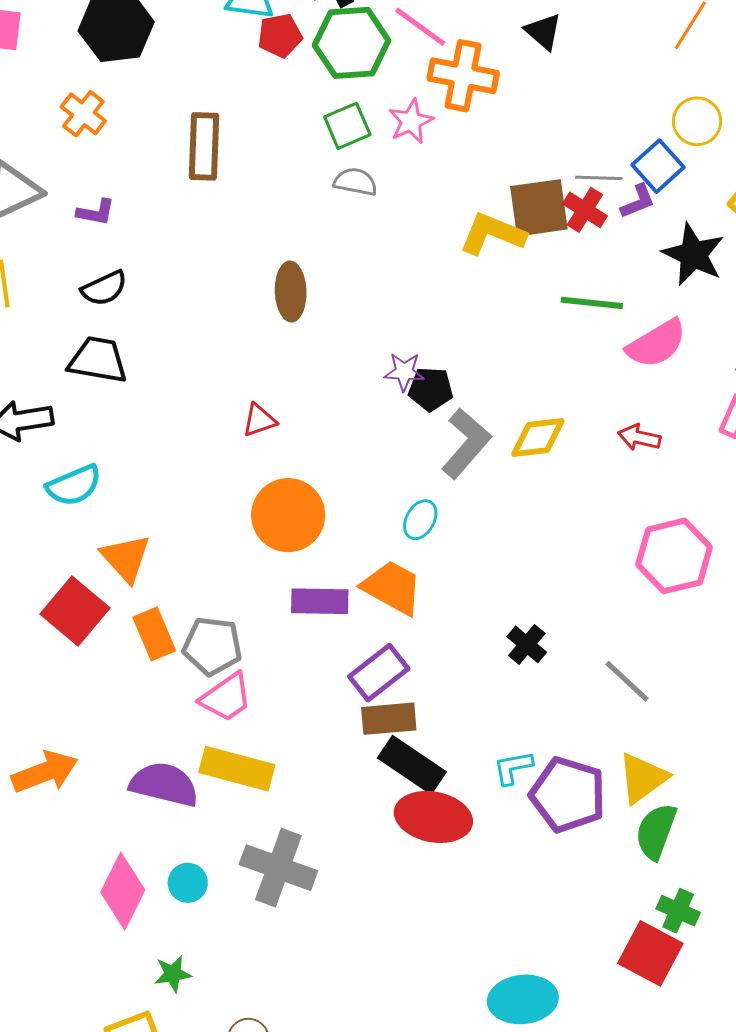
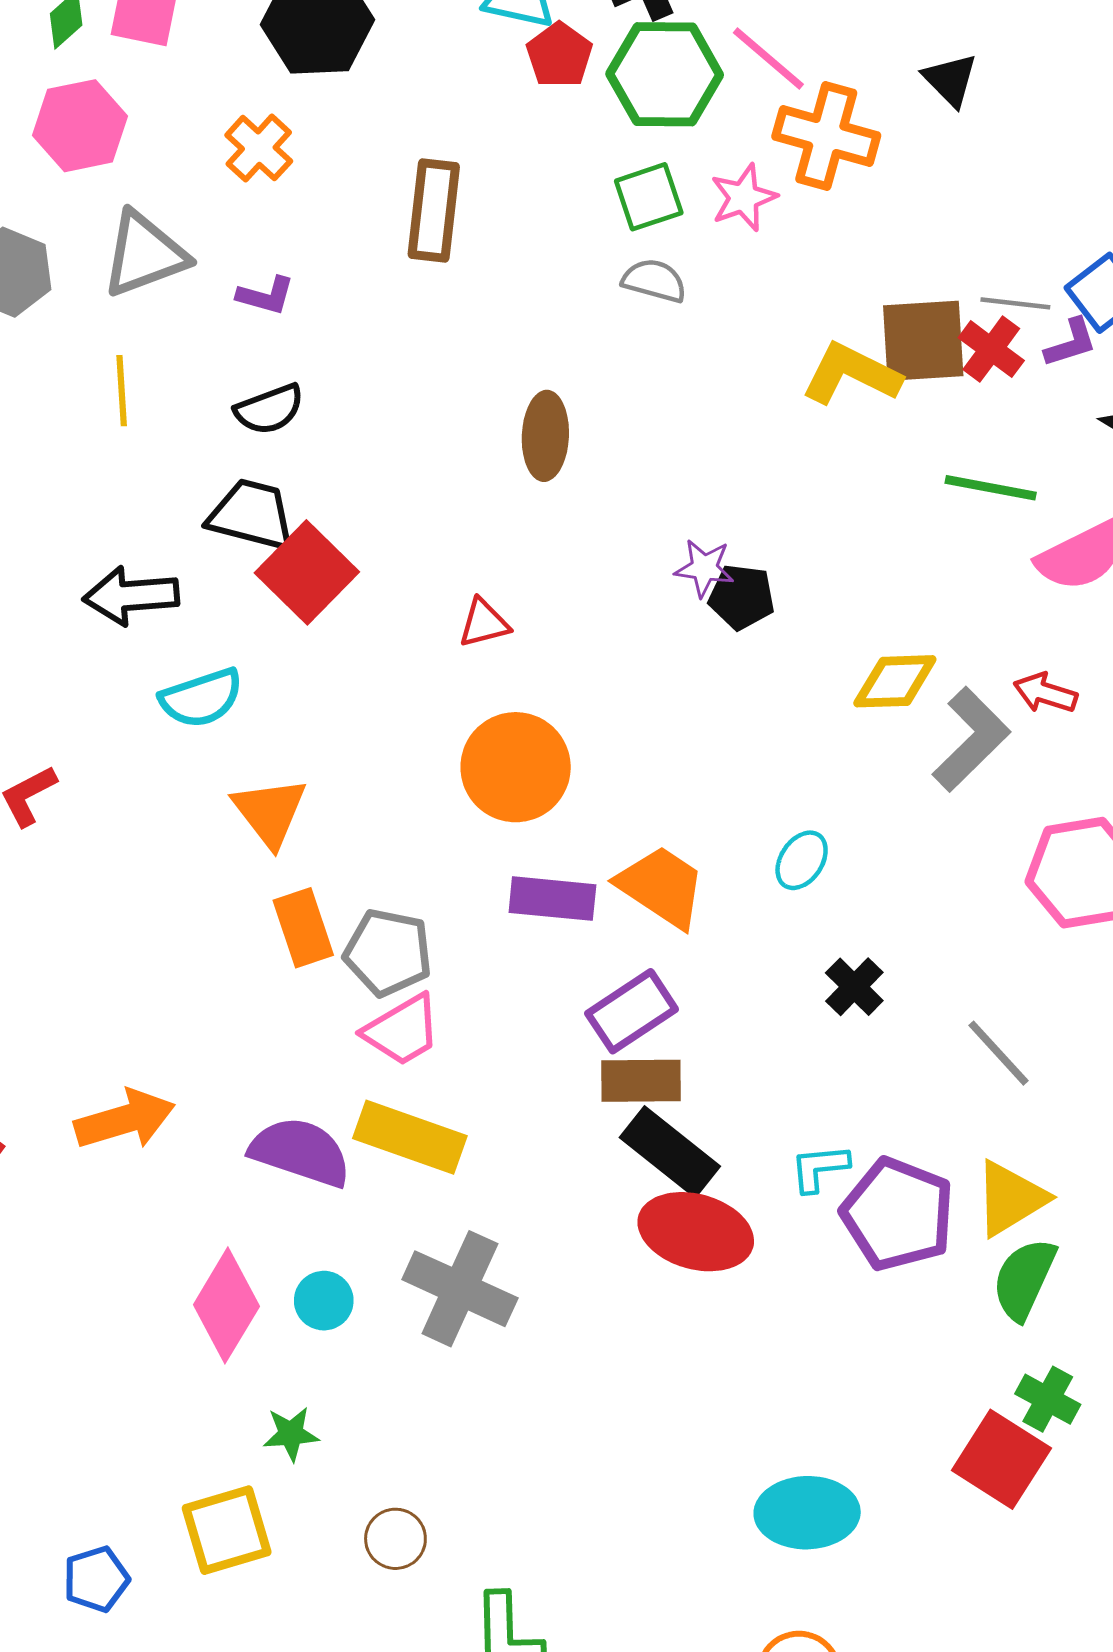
red pentagon: (280, 36) -> (559, 55), turned -30
gray L-shape: (466, 443) -> (971, 739), moved
cyan ellipse: (420, 520) -> (802, 860), moved
red square: (75, 611) -> (307, 572), moved

